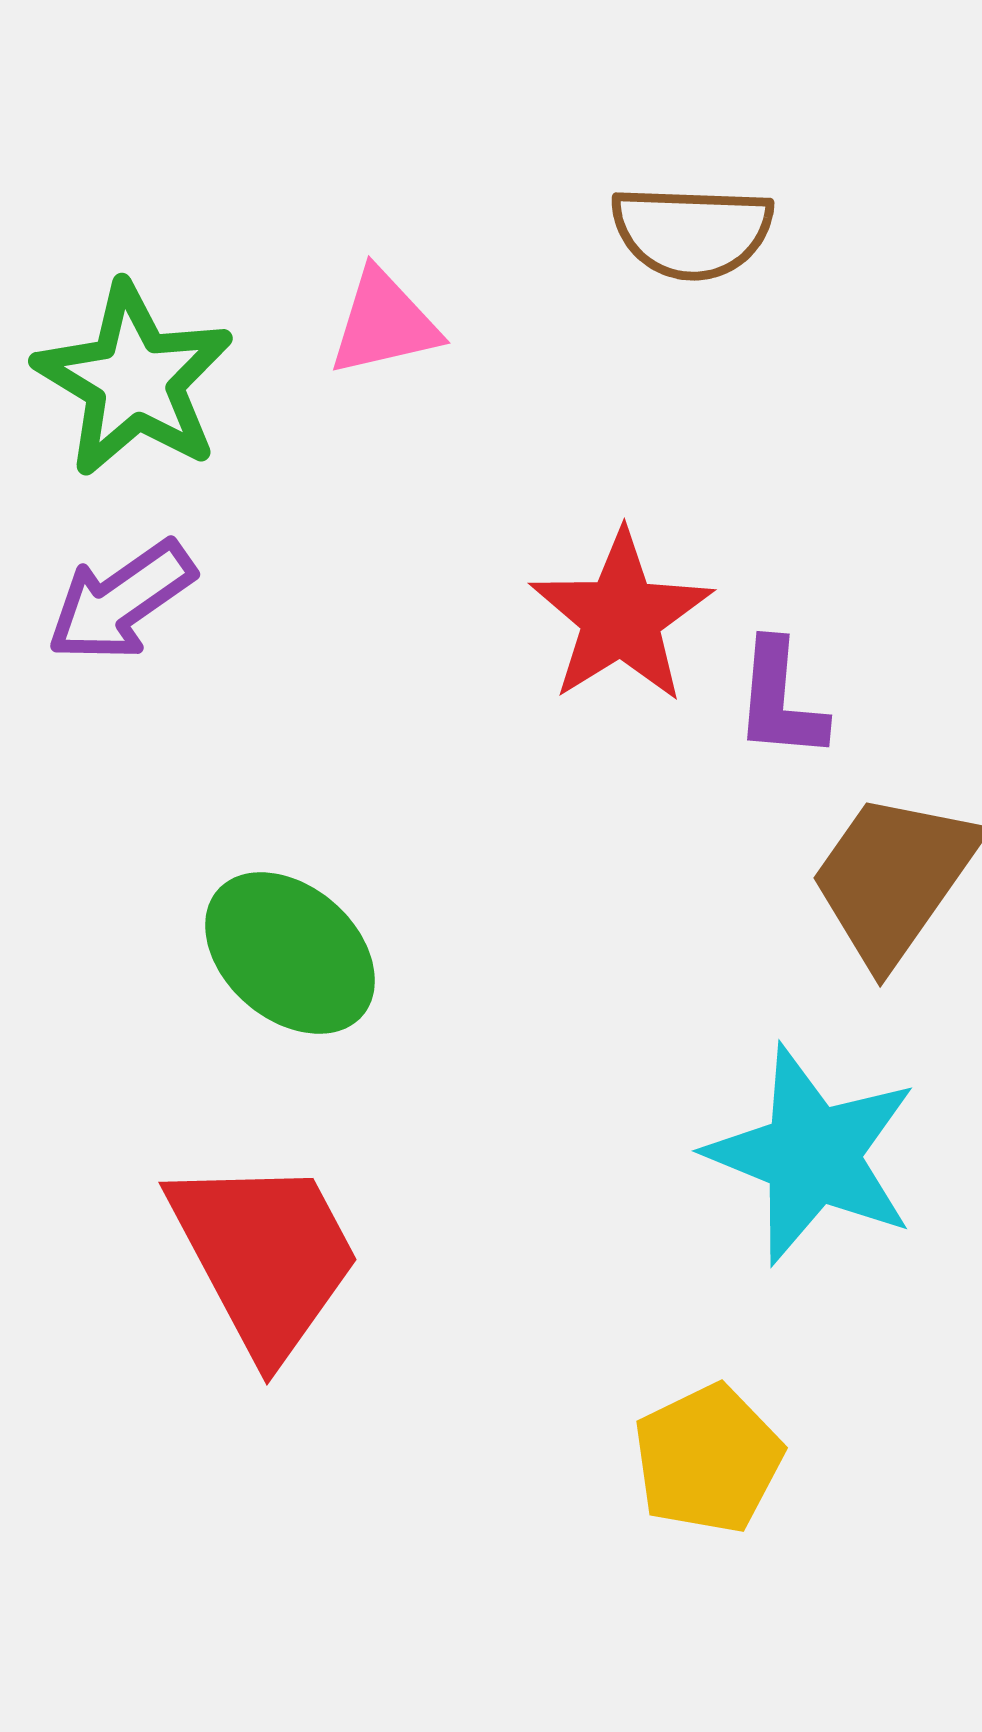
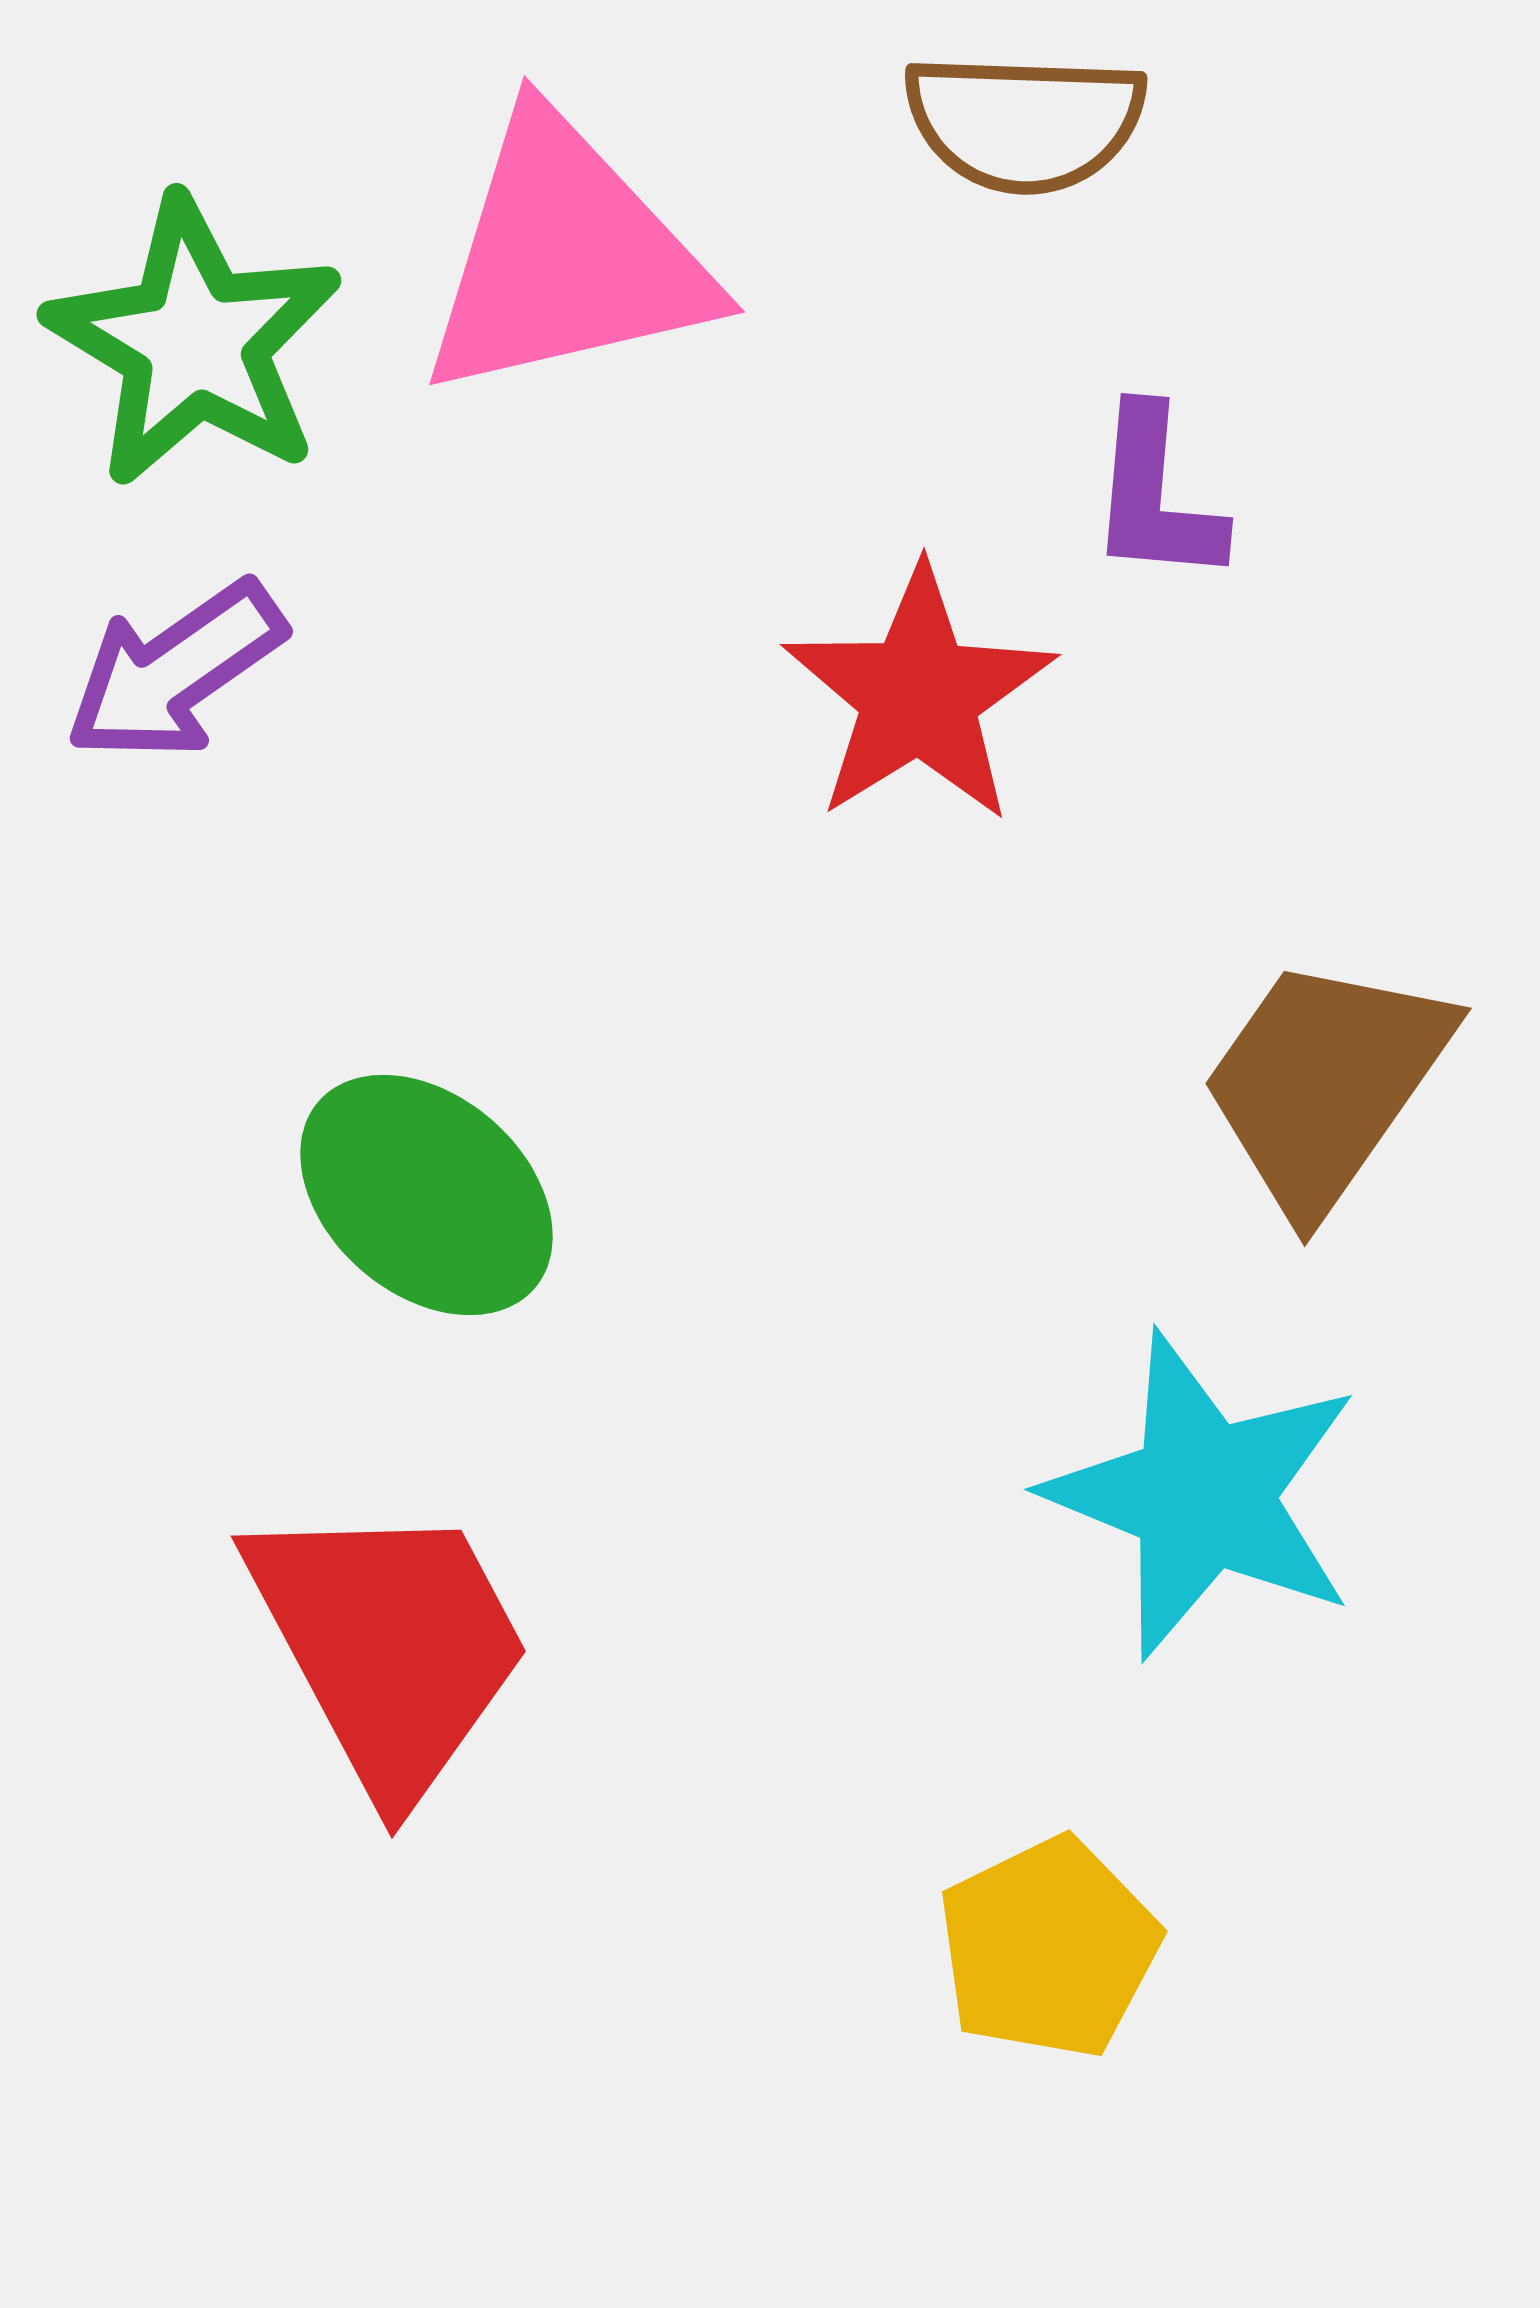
pink triangle: (384, 323) -> (566, 258), size x1.8
purple L-shape: (780, 700) -> (1156, 496), moved

